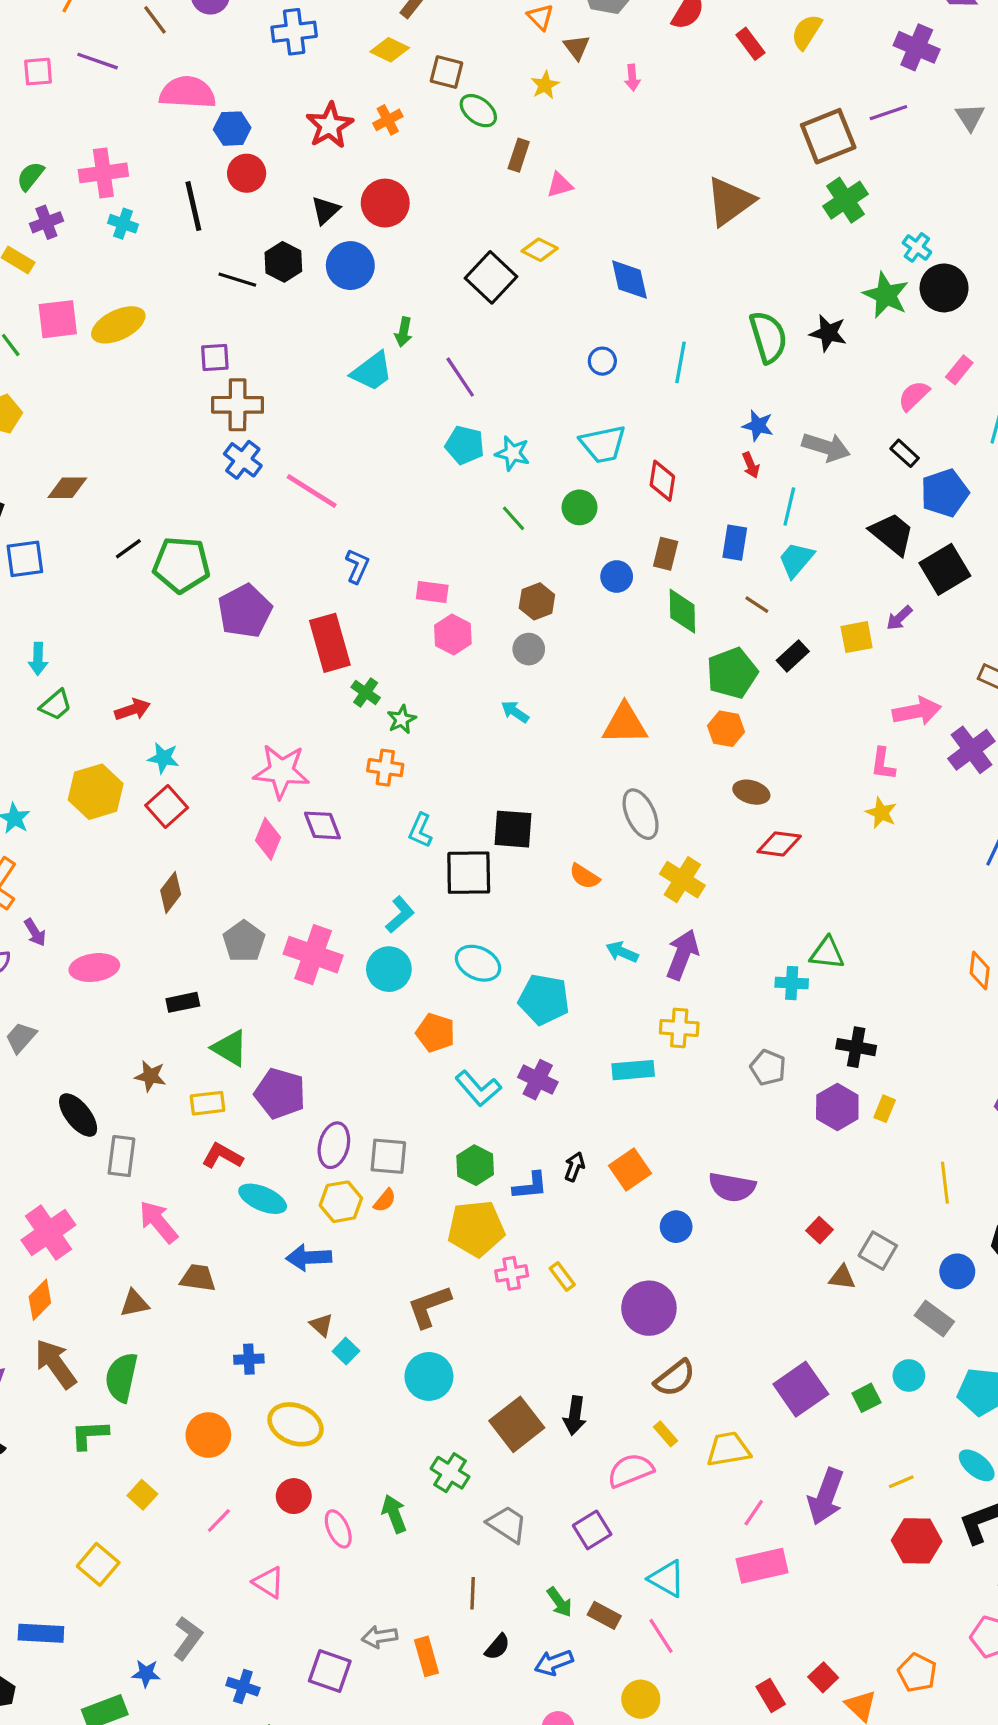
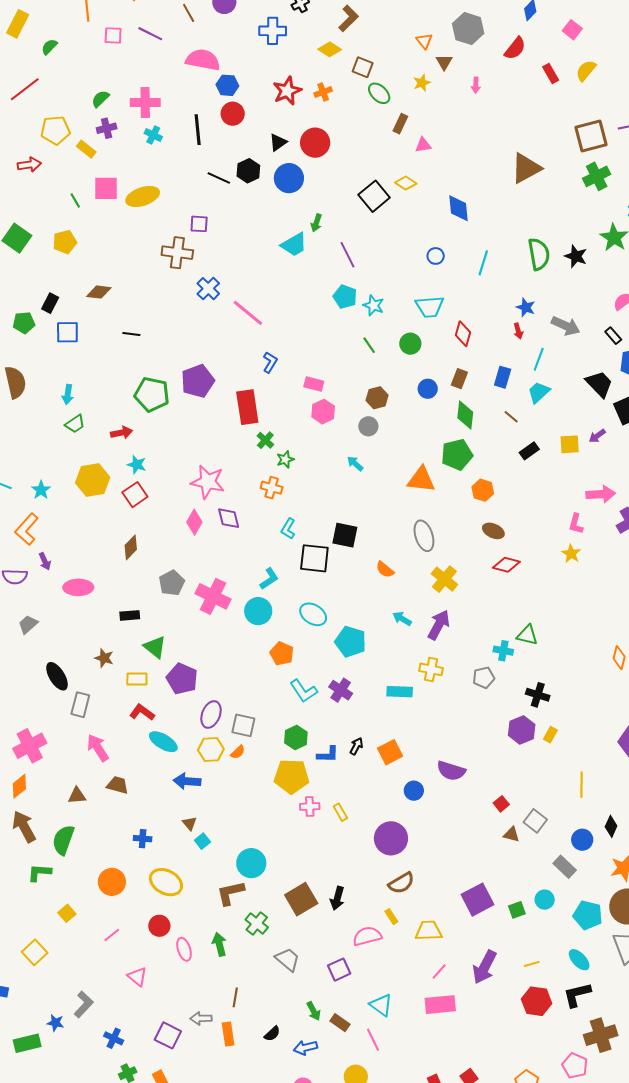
brown cross: (238, 405) -> (177, 253), moved
black line: (128, 549) -> (131, 334), turned 36
green pentagon: (181, 565) -> (152, 394), moved
green pentagon: (732, 673) -> (457, 455), moved
gray pentagon: (768, 1068) -> (484, 678), moved, turned 30
brown L-shape: (429, 1306) -> (230, 893), moved
brown line: (473, 1593) -> (235, 997), moved

